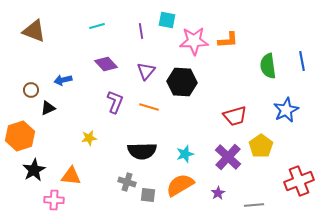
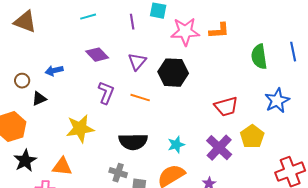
yellow star: (89, 138) -> (80, 129), size x1.8

